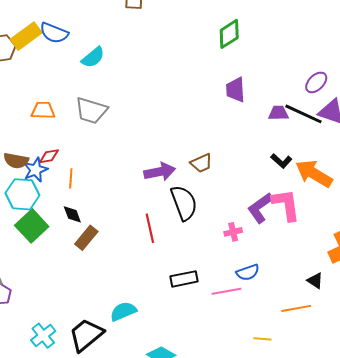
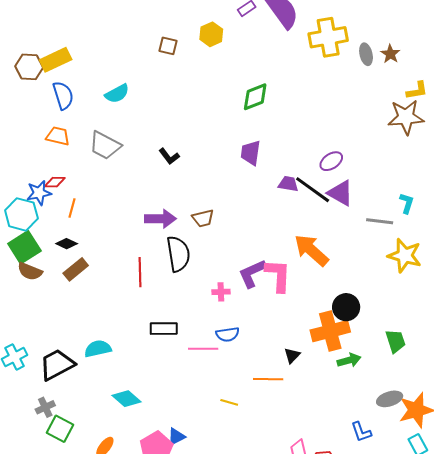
blue semicircle: (54, 33) -> (63, 95), moved, turned -140
brown semicircle: (16, 161) -> (30, 271), moved
black L-shape: (281, 161) -> (169, 156), moved
black diamond: (72, 214) -> (67, 244), turned -55
black triangle: (315, 281) -> (292, 355), turned 30

